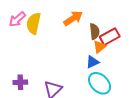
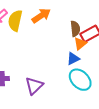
orange arrow: (73, 18) -> (41, 16), moved

